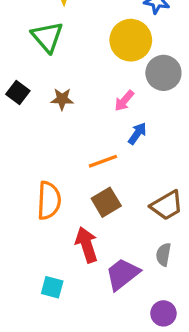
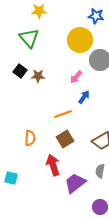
black square: (18, 93) -> (20, 71), moved
orange semicircle: (49, 201) -> (30, 138), size x0.7
cyan square: (52, 287) -> (11, 178), moved

